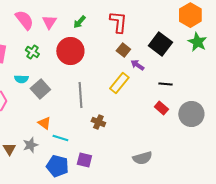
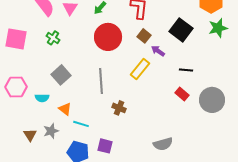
green star: (197, 42) -> (218, 28), turned 30
red circle: (70, 51) -> (108, 37), moved
cyan semicircle: (21, 79) -> (42, 98), moved

